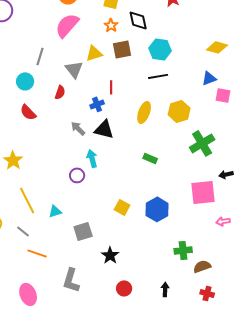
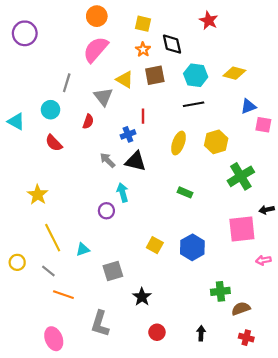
yellow diamond: (217, 47) -> (234, 73), moved
yellow triangle: (94, 53) -> (125, 80), turned 48

